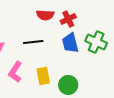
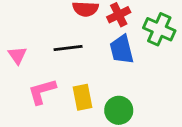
green cross: (96, 42) -> (159, 29), moved
pink L-shape: (15, 72) -> (42, 91), turned 40

